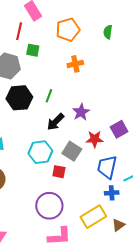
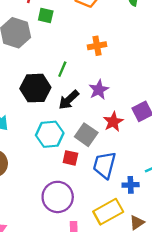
orange cross: (75, 64) -> (97, 46), moved
black hexagon: (19, 98) -> (35, 88), moved
red star: (95, 139) -> (113, 122), turned -30
blue trapezoid: (107, 167) -> (105, 165), moved

